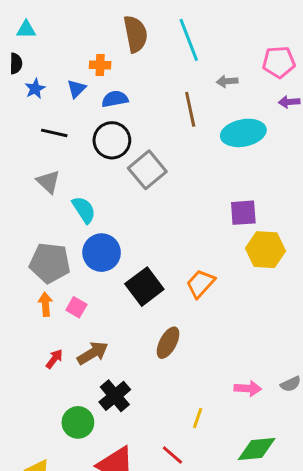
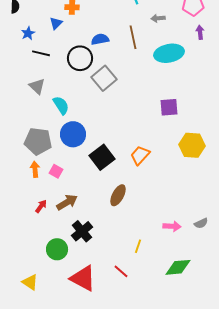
blue star: (35, 89) -> (28, 33), moved
blue semicircle: (115, 99) -> (100, 39), moved
purple arrow: (289, 102) -> (200, 32), turned 88
yellow hexagon: (265, 250) -> (192, 145), moved

